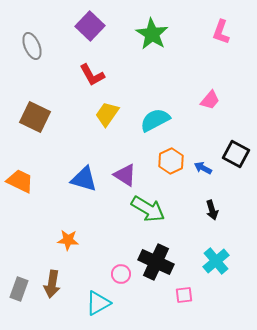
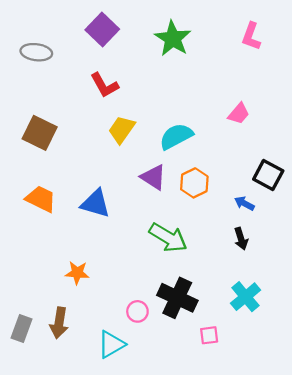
gray ellipse: (32, 46) -> (36, 52), turned -60
blue arrow: (203, 168) -> (244, 203), moved
purple triangle: (125, 175) -> (153, 177), moved
orange trapezoid: (20, 181) -> (41, 199), moved

